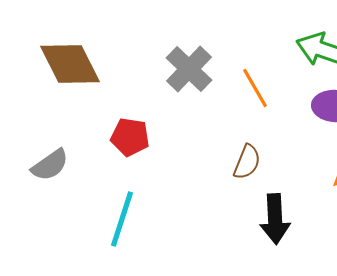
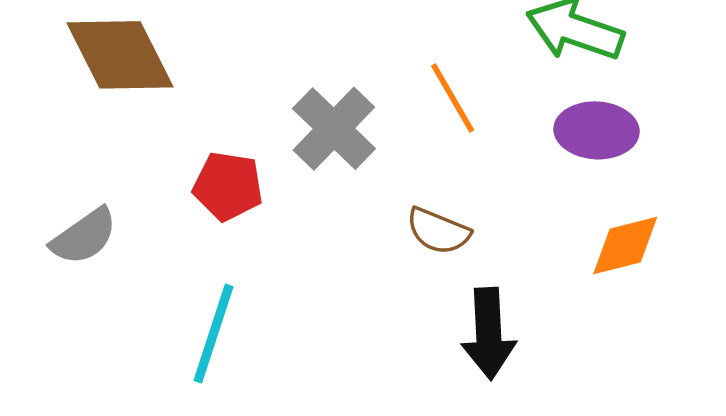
gray cross: (189, 69) -> (334, 129), moved
brown semicircle: (247, 162) -> (438, 231), turned 90

